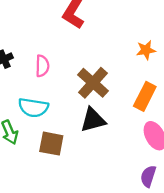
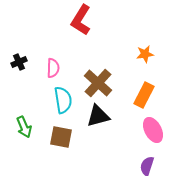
cyan semicircle: (33, 108) -> (63, 100), moved, turned -108

